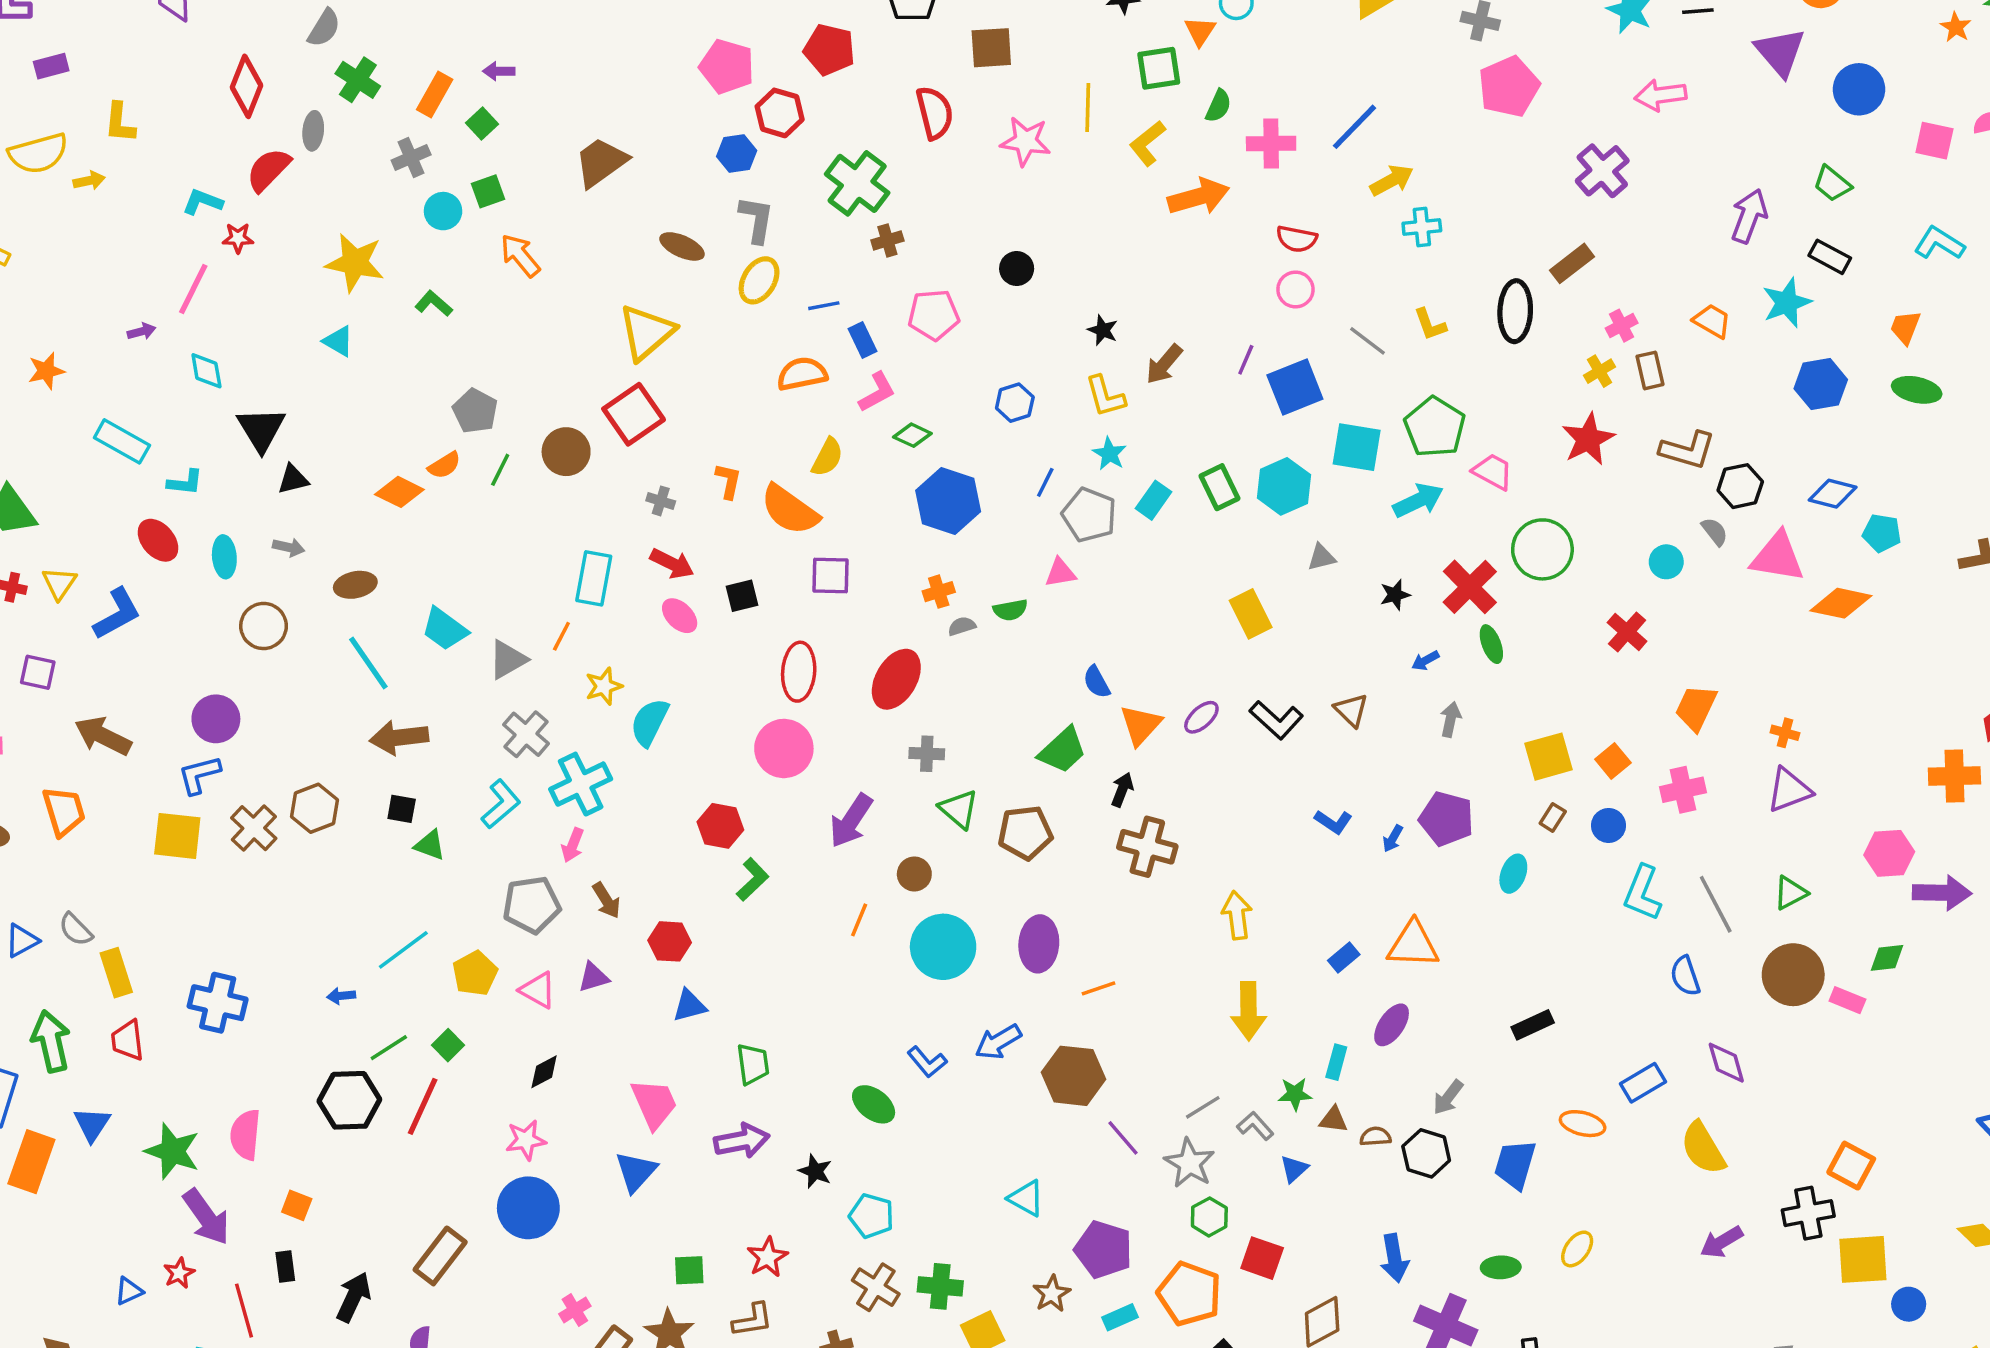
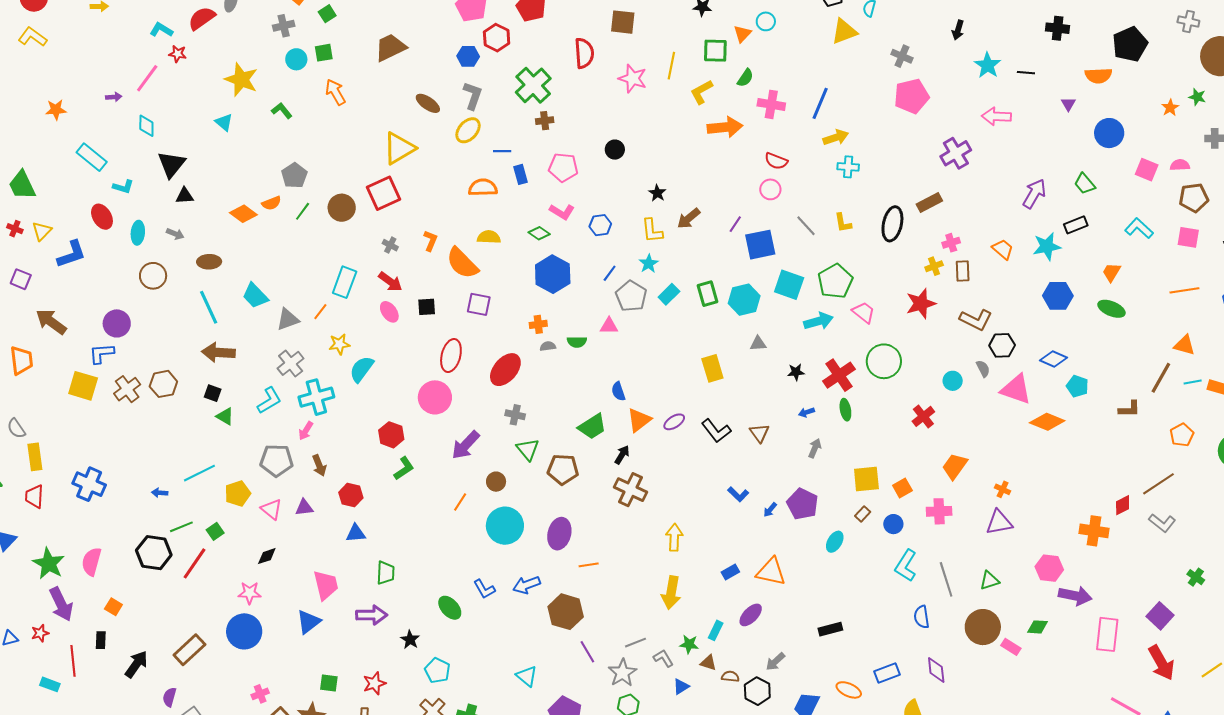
purple triangle: (1780, 52) -> (1068, 104), size x0.5
blue line: (1354, 127) -> (820, 103), turned -32
black rectangle: (1830, 257) -> (1076, 225), turned -60
pink L-shape: (877, 392) -> (562, 212), moved, turned 50
yellow semicircle: (827, 457) -> (489, 237), turned -125

